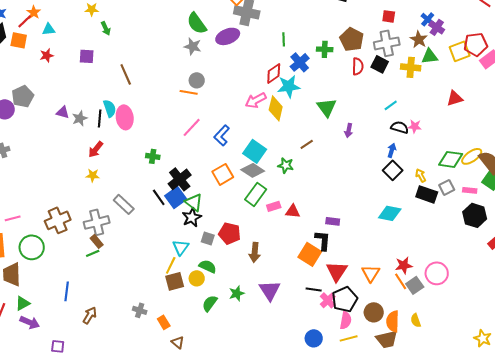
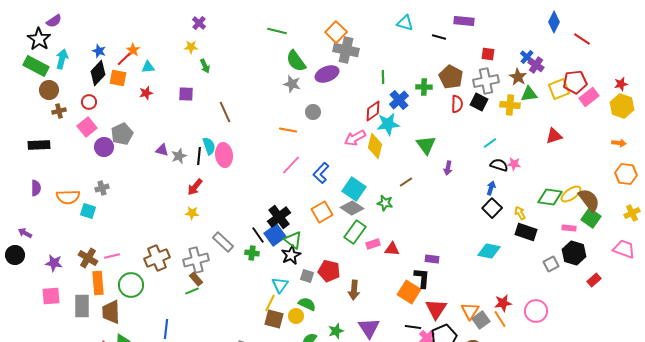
gray circle: (197, 80) -> (313, 112), moved
green cross: (153, 156) -> (252, 253), moved
gray square: (447, 187) -> (551, 264), moved
brown square: (175, 281) -> (274, 319), turned 30
gray square: (415, 285) -> (481, 320), moved

